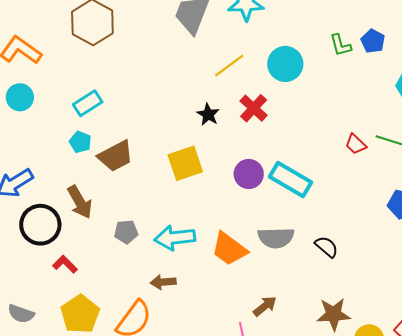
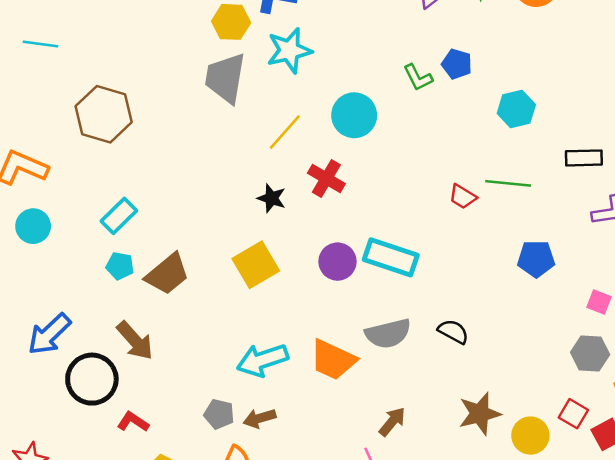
gray pentagon: (126, 232) -> (219, 414), moved, turned 30

